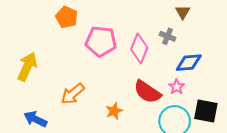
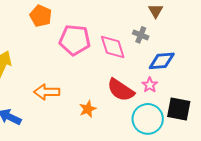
pink diamond: (139, 48) -> (113, 47), turned -40
orange arrow: (73, 94) -> (47, 92), turned 40

